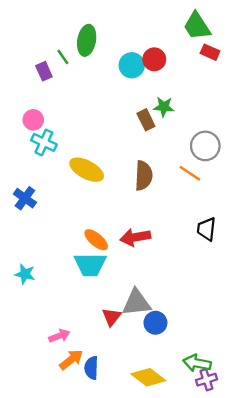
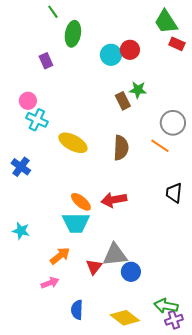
green line: (63, 57) -> (53, 12), moved
purple rectangle: (44, 71) -> (46, 61), moved
orange arrow: (71, 360) -> (60, 256), moved

